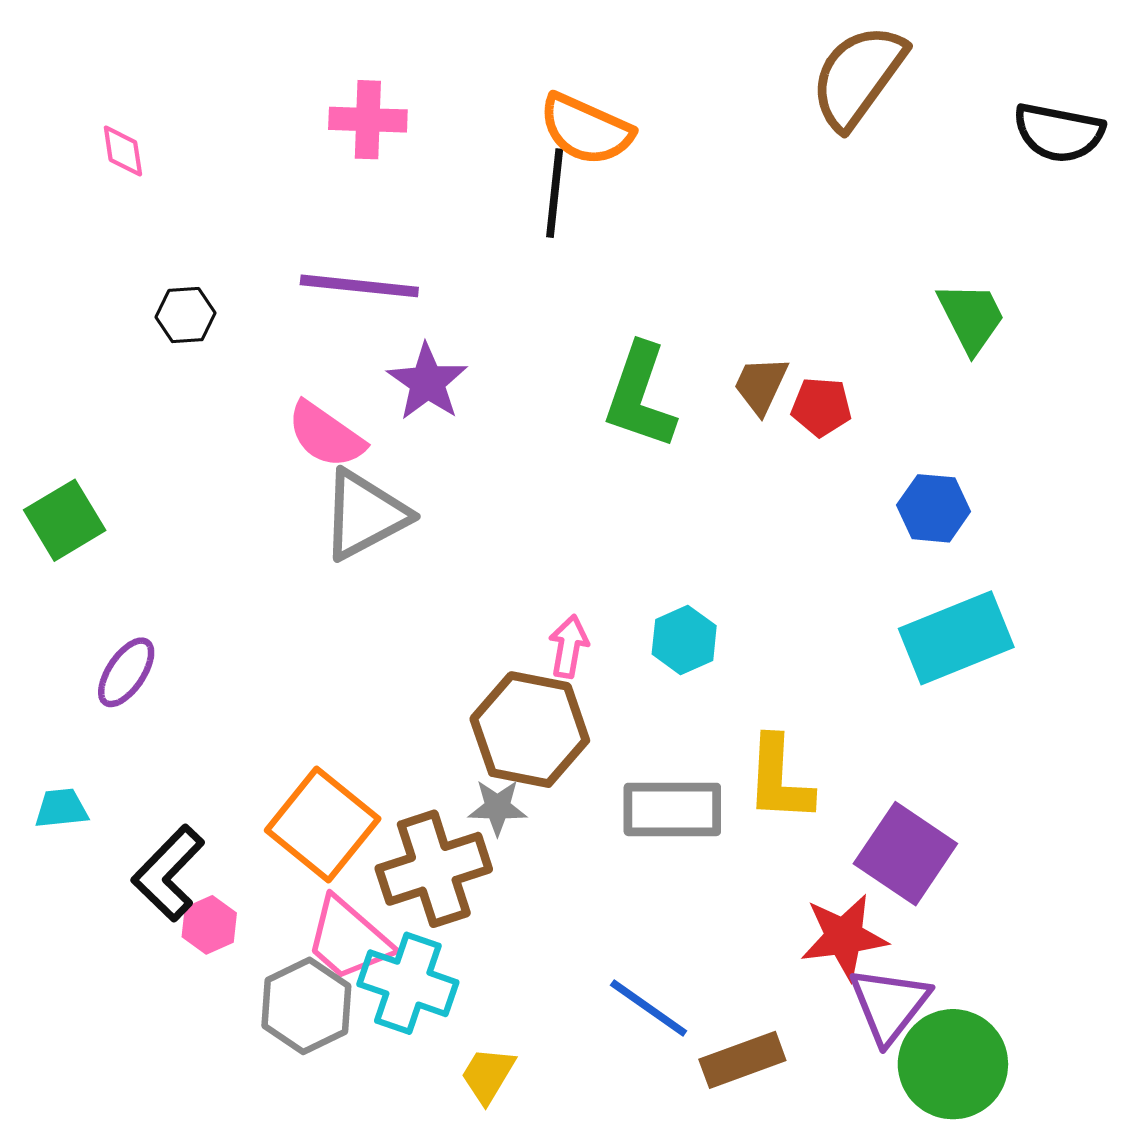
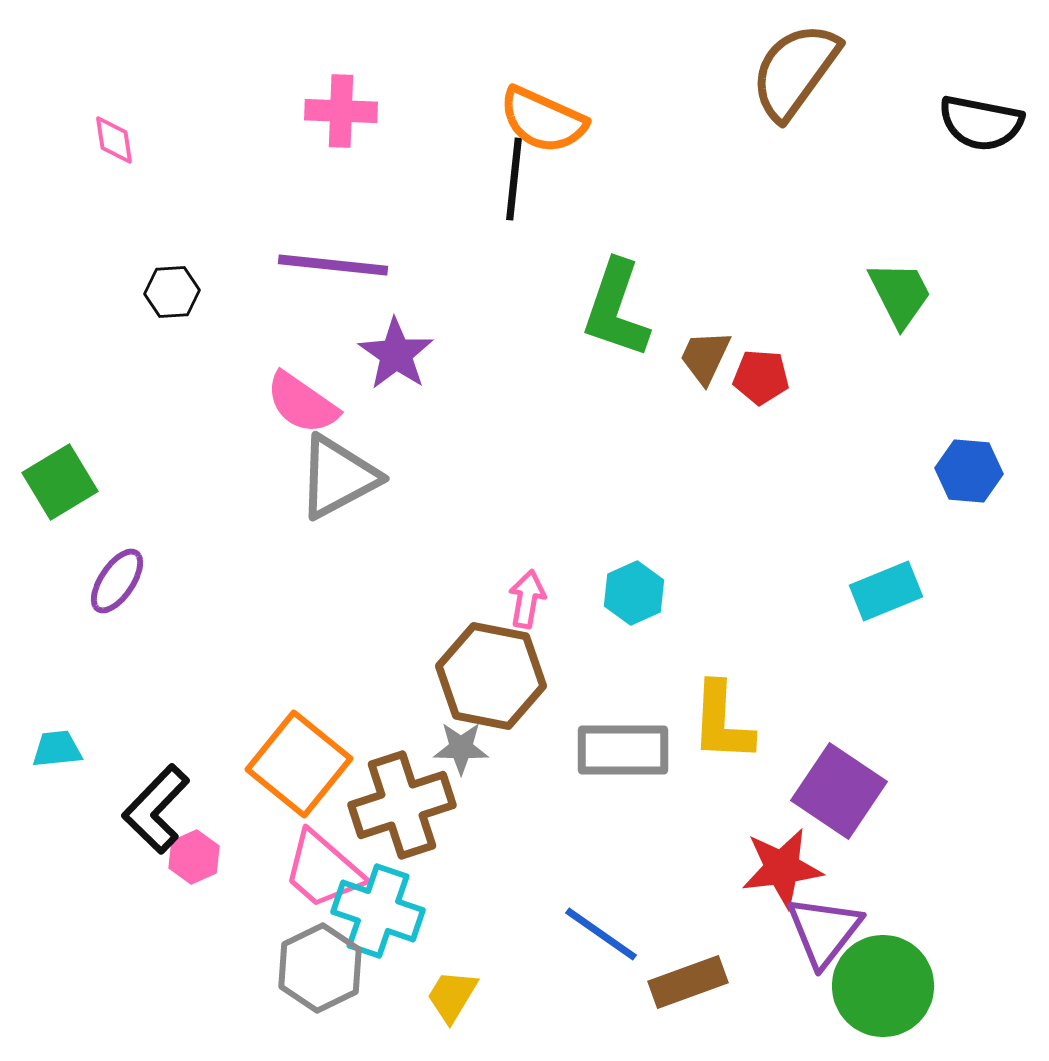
green L-shape: (640, 396) -> (616, 309), moved
blue hexagon: (934, 508) -> (969, 471), moved
cyan rectangle: (956, 638) -> (886, 591), size x0.7
purple ellipse: (126, 672) -> (117, 581), moved
gray hexagon: (306, 1006) -> (320, 968), moved

